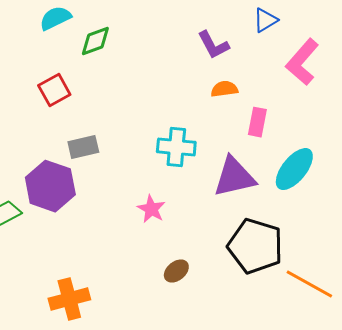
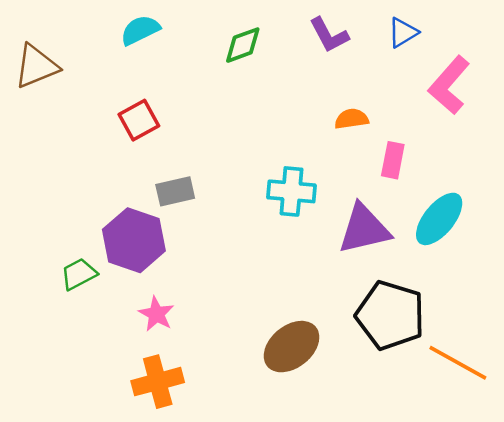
green diamond: (95, 41) -> (243, 45), moved
purple L-shape: (213, 45) -> (329, 35), moved
pink star: (151, 209) -> (156, 314), moved
brown ellipse: (176, 271) -> (292, 347), size x1.8

